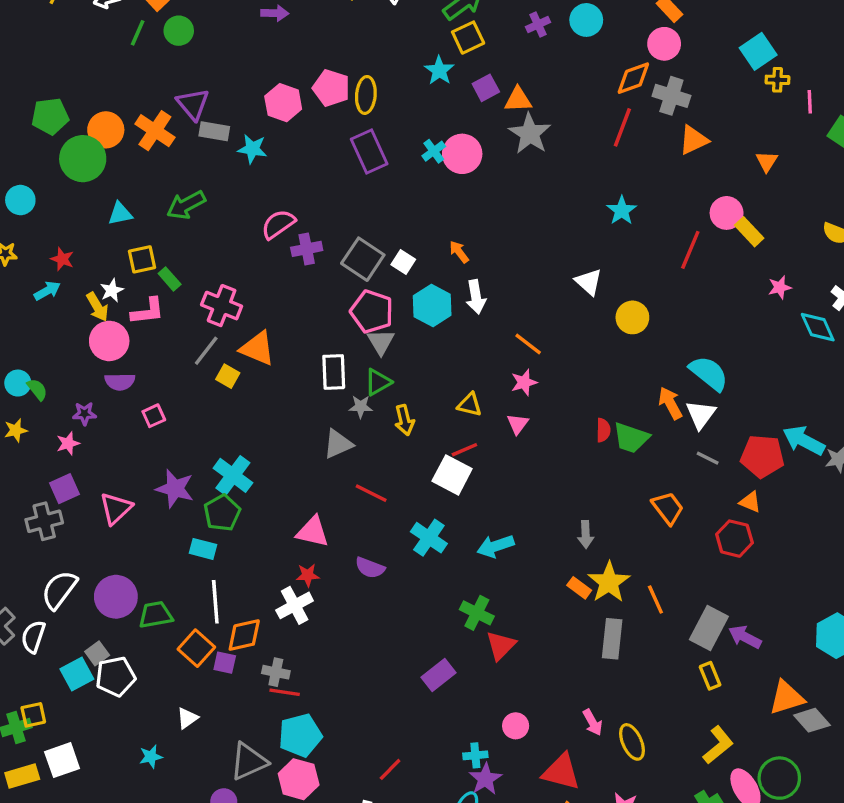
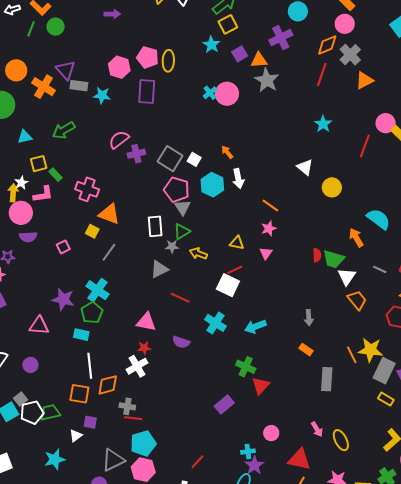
purple cross: (538, 24) -> (281, 38), moved, size x1.6
gray cross: (671, 96) -> (350, 55), turned 30
orange circle: (106, 130) -> (16, 70), moved
purple rectangle: (369, 151) -> (147, 91), moved, turned 30
yellow arrow: (97, 307) -> (13, 193), turned -144
gray line: (206, 351) -> (109, 252), moved
white triangle: (701, 415) -> (347, 277), moved
pink square: (154, 416) -> (63, 247), moved
yellow arrow: (404, 420) -> (198, 254), turned 126
pink triangle: (116, 508) -> (39, 326), moved, turned 50
yellow star: (609, 582) -> (370, 350), moved, turned -30
purple circle: (116, 597) -> (30, 365), size x0.6
green trapezoid: (156, 615) -> (50, 413), moved
orange square: (196, 648) -> (79, 394), turned -30
purple square: (225, 663) -> (90, 422), moved
yellow rectangle: (710, 676) -> (386, 399), turned -35
cyan star: (151, 757) -> (55, 459), size x1.5

